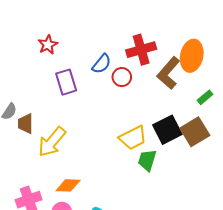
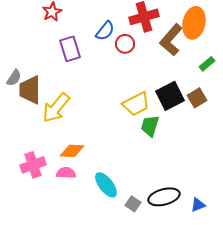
brown trapezoid: (26, 124) -> (30, 90), size x1.4
brown square: (195, 132) -> (197, 98), size x0.7

